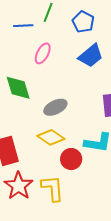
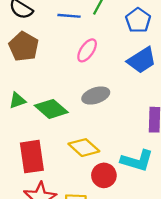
green diamond: (18, 88) -> (51, 109), moved, turned -40
gray ellipse: (55, 107) -> (96, 96), moved

